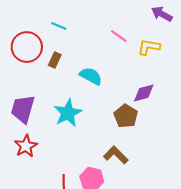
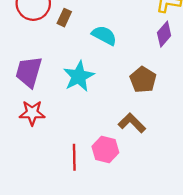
purple diamond: (144, 93) -> (164, 34), moved, turned -35
red star: (26, 146) -> (32, 113), turned 30

